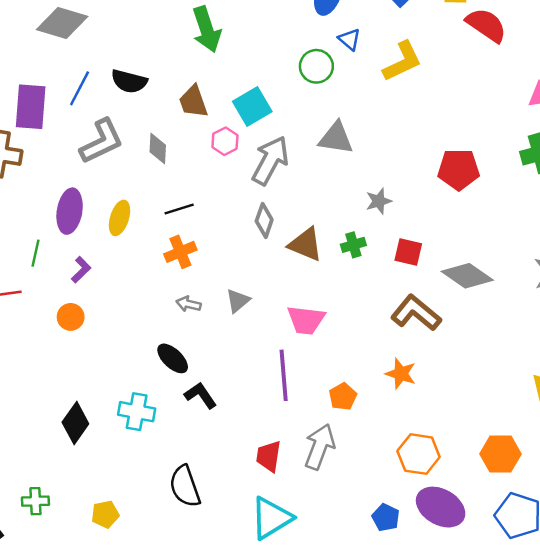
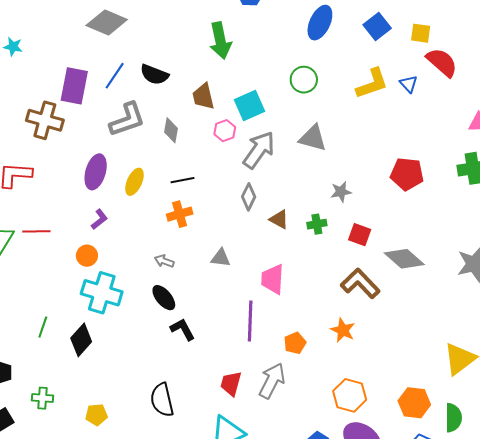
blue triangle: (350, 39) -> (409, 84), moved
brown triangle: (305, 244) -> (279, 219), size x0.7
green line: (36, 253) -> (43, 327), moved
gray triangle: (238, 301) -> (221, 258), turned 40
gray arrow: (189, 304) -> (164, 261), moved
pink trapezoid: (306, 320) -> (273, 279), turned 80
cyan cross: (137, 412) -> (102, 293), moved, size x1.4

